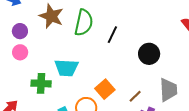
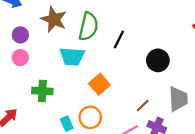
cyan trapezoid: (66, 68) -> (72, 56), moved
orange square: (105, 89) -> (99, 84), moved

